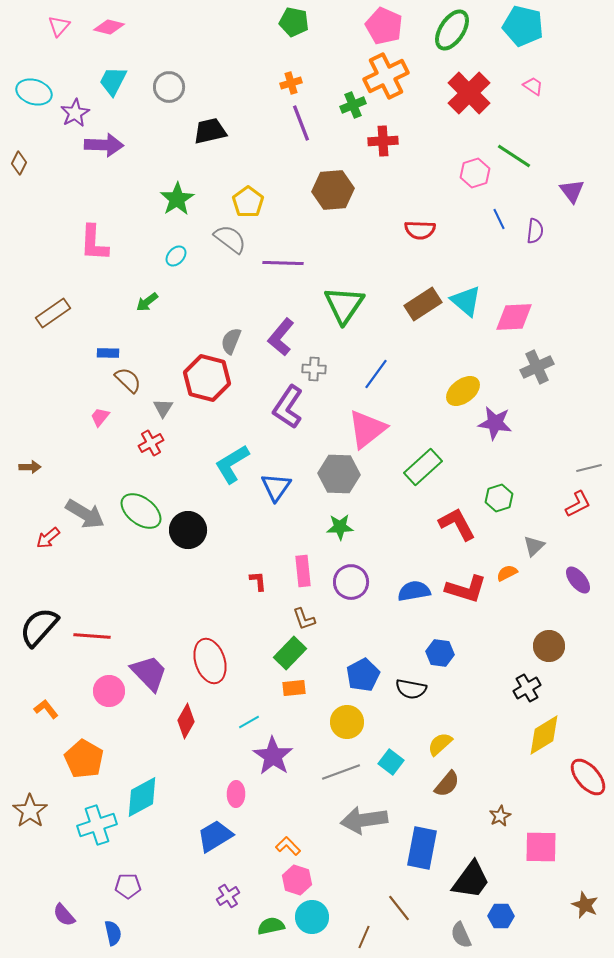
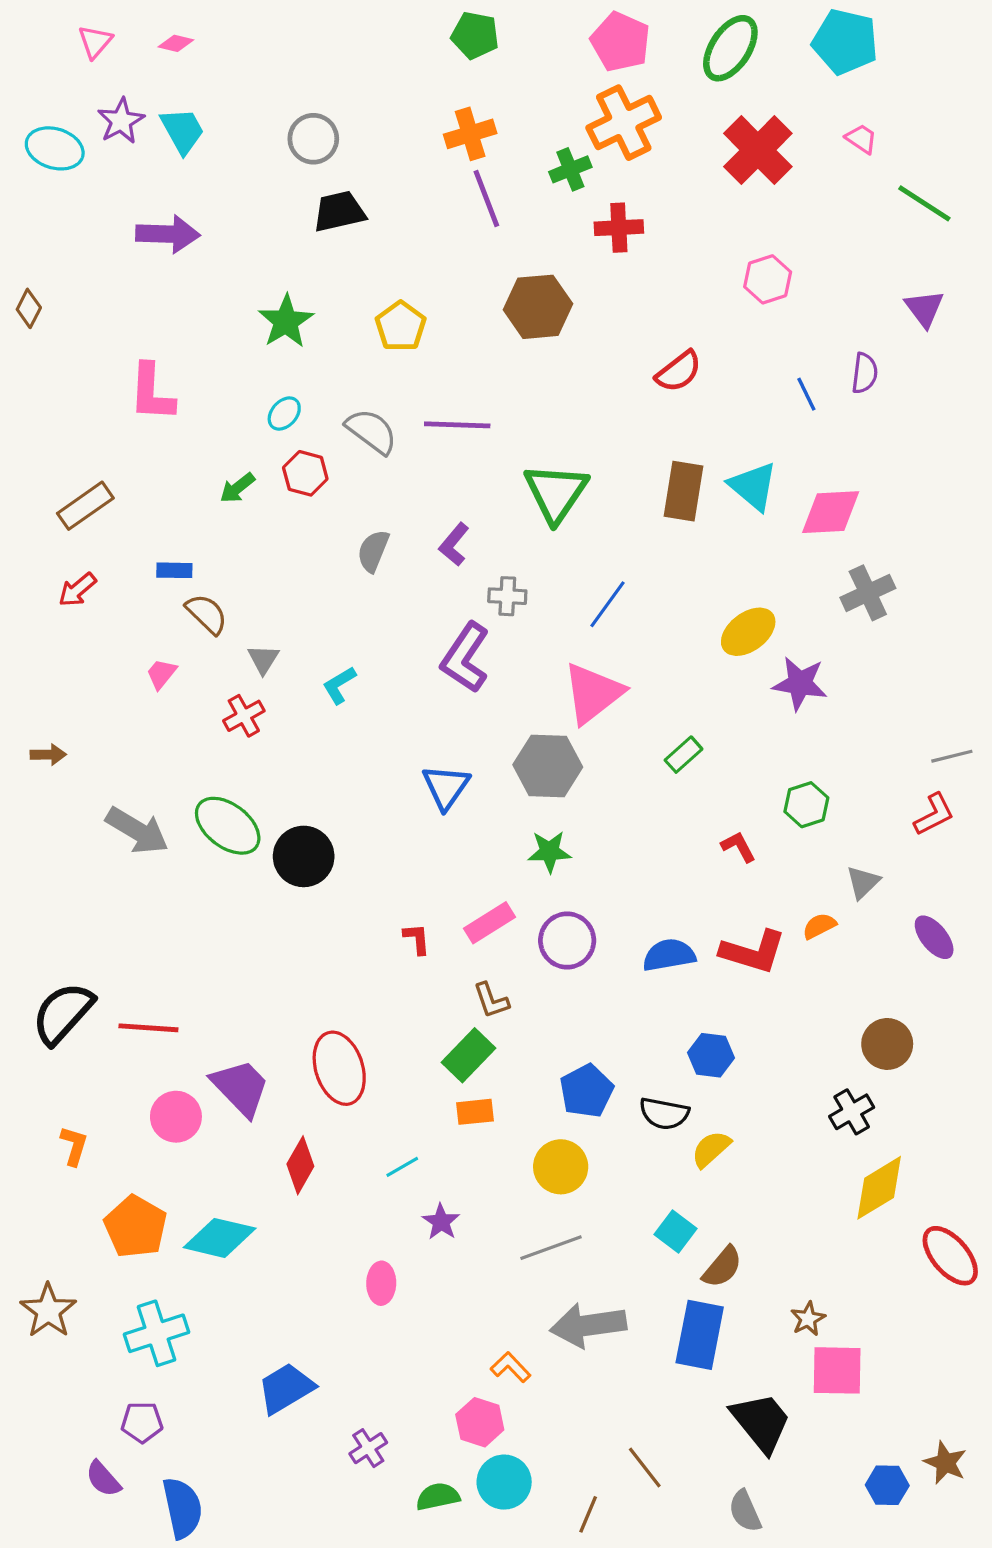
pink diamond: (109, 27) -> (176, 43), size x0.7
cyan trapezoid: (113, 81) -> (182, 131), turned 124
orange cross: (291, 83) -> (470, 134), size x1.4
gray circle: (169, 87) -> (313, 139), moved
purple star: (75, 113) -> (121, 121), moved
green line: (514, 156) -> (924, 203), moved
brown diamond: (19, 163) -> (29, 308), moved
blue line: (499, 219) -> (806, 394), moved
red semicircle: (420, 230) -> (679, 371), turned -40
gray semicircle: (230, 239) -> (372, 431), moved
brown rectangle: (423, 304) -> (684, 491), turned -48
purple L-shape: (281, 337) -> (454, 544), size x0.7
red hexagon: (207, 378) -> (305, 473), moved, size x0.6
cyan L-shape: (232, 464) -> (339, 685), moved, size x0.6
green rectangle: (423, 467) -> (684, 755), size x0.6
red L-shape: (457, 524) -> (738, 847), size x0.6
red arrow: (48, 538) -> (77, 590), moved
pink rectangle: (303, 571) -> (490, 923), turned 64
orange L-shape: (46, 709) -> (74, 1146), turned 55
yellow semicircle: (440, 744) -> (711, 1149), moved
purple star: (273, 756) -> (441, 1222), size x0.6
cyan square: (391, 762) -> (675, 1231), moved
cyan diamond: (142, 797) -> (220, 1238), moved, turned 42
blue trapezoid: (215, 836) -> (286, 1388), moved
orange L-shape: (288, 846) -> (511, 1367), moved
pink square: (541, 847) -> (837, 1370), moved
blue rectangle: (422, 848) -> (700, 1335), moved
black trapezoid: (471, 880) -> (761, 1422), turned -75
purple pentagon: (128, 886) -> (142, 1422), moved
blue hexagon: (501, 916) -> (887, 1485), moved
blue semicircle: (113, 933) -> (182, 1508), size x1.5

